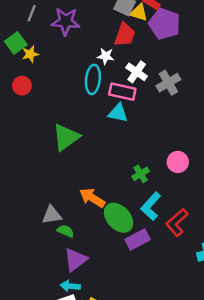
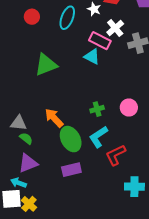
cyan ellipse: (93, 79) -> (67, 18), moved
red circle: (22, 86) -> (32, 17), moved
purple rectangle: (138, 239) -> (71, 170), moved

